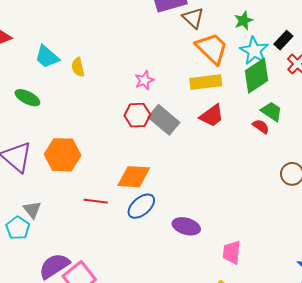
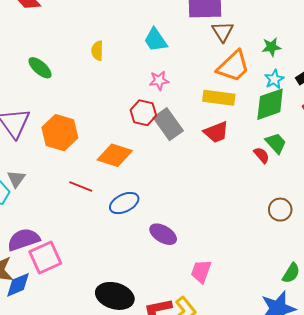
orange trapezoid: (212, 48) -> (233, 66), turned 78
cyan star: (254, 51) -> (274, 79), size x0.7
cyan trapezoid: (47, 57) -> (156, 40), moved
orange diamond: (134, 177) -> (115, 155), moved

